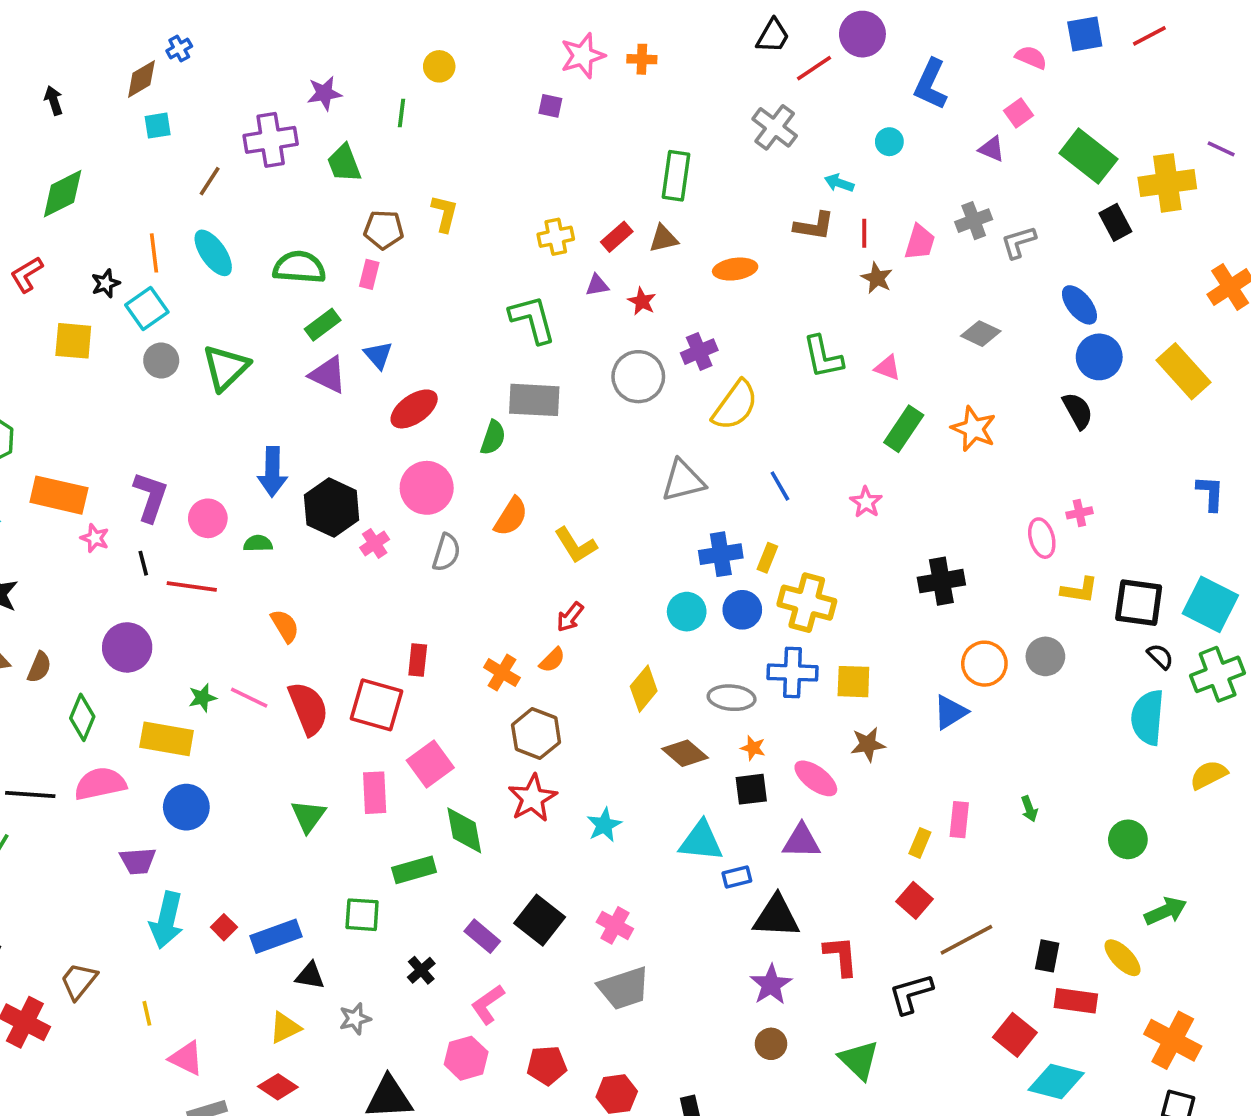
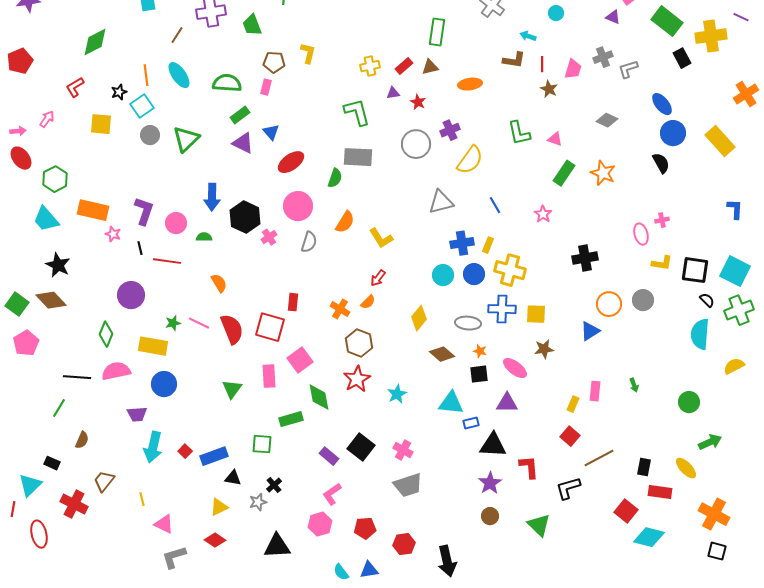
brown semicircle: (39, 667) -> (82, 440), moved
black cross: (421, 970) -> (274, 485), moved

